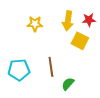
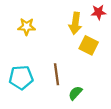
red star: (89, 20) -> (99, 12), moved
yellow star: (35, 24) -> (27, 27), moved

